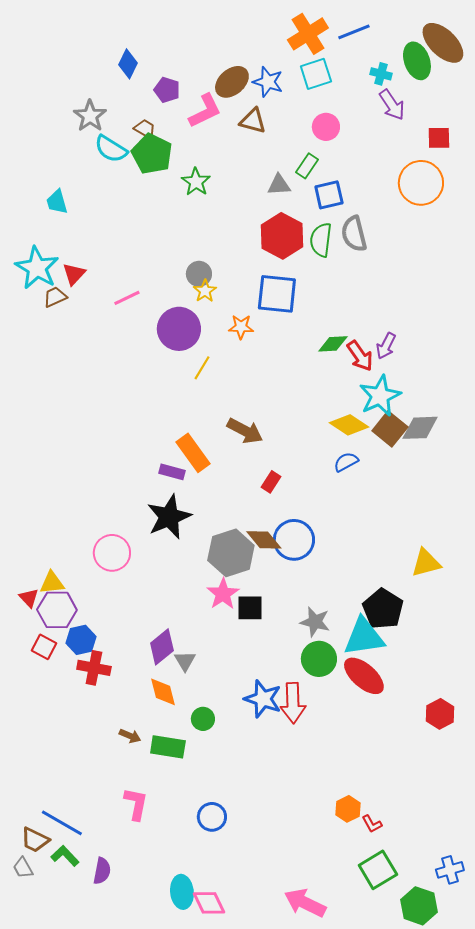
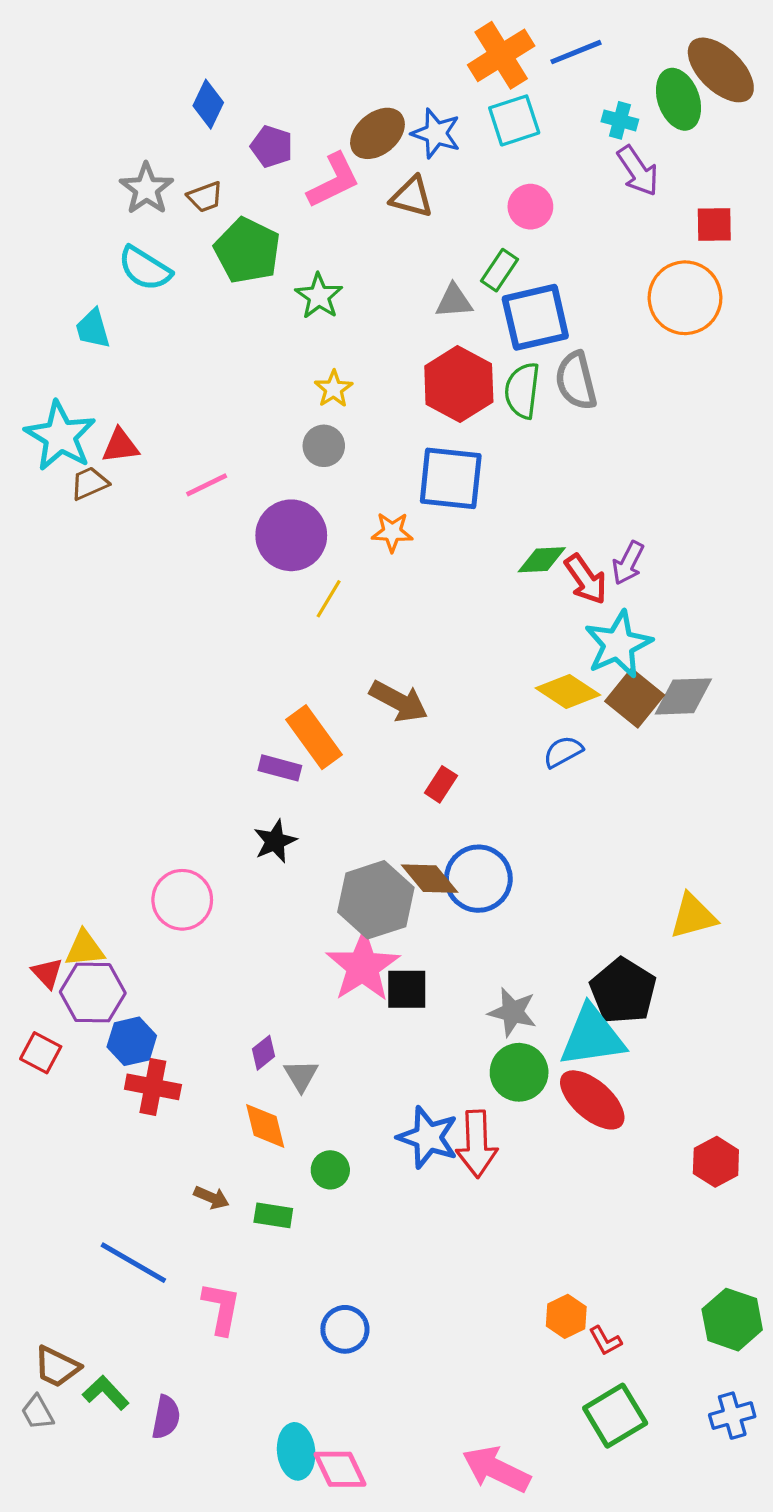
brown trapezoid: (145, 129) -> (205, 197), moved, turned 130
cyan semicircle: (111, 149) -> (145, 268), moved
blue square: (329, 195) -> (535, 317), size x1.4
red triangle: (74, 274) -> (120, 446), turned 40
yellow star: (205, 291) -> (334, 389), moved
black star: (169, 517) -> (275, 841), size x0.6
pink star: (223, 594) -> (363, 966), size x1.4
red square: (44, 647) -> (41, 1053), moved
purple diamond: (162, 647) -> (264, 1053), size x0.6
green rectangle: (168, 747) -> (273, 1215), size x0.7
blue line: (62, 823) -> (133, 1263), moved
green hexagon: (419, 906) -> (732, 1320), moved

